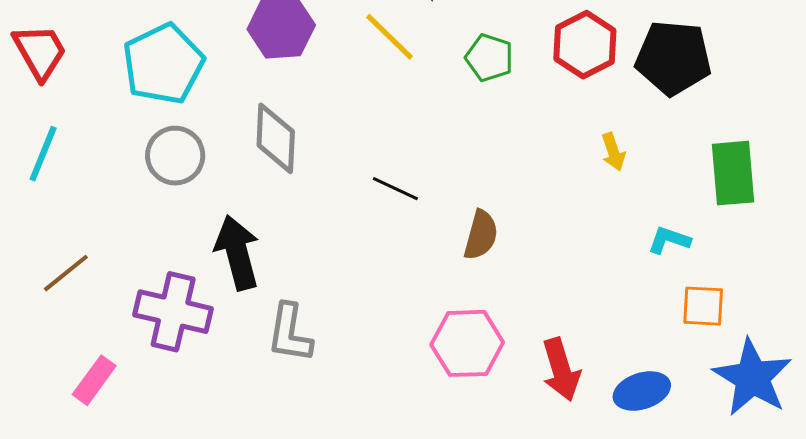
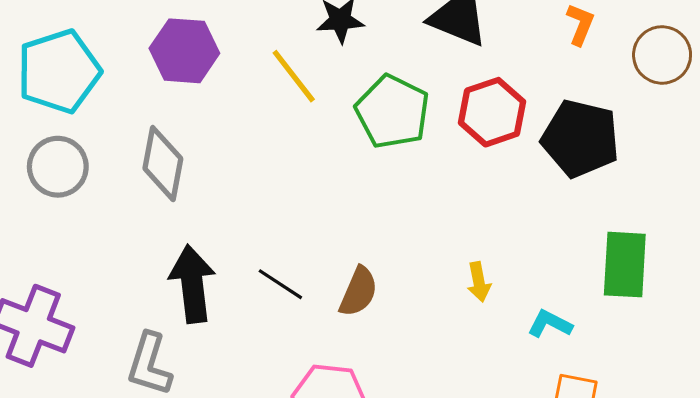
green pentagon: (489, 58) -> (392, 112), size x1.5
yellow arrow: (613, 152) -> (479, 282), moved
black line: (395, 189) -> (280, 284), moved
black arrow: (237, 253) -> (192, 284), moved

